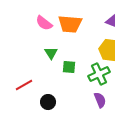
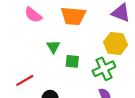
pink semicircle: (44, 23) -> (33, 15), moved

